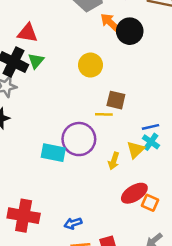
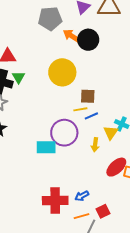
yellow circle: (90, 65) -> (62, 72), size x1.4
blue line: (150, 127) -> (91, 116), moved
red cross: (24, 216) -> (55, 200), moved
blue arrow: (73, 223) -> (82, 196), moved

